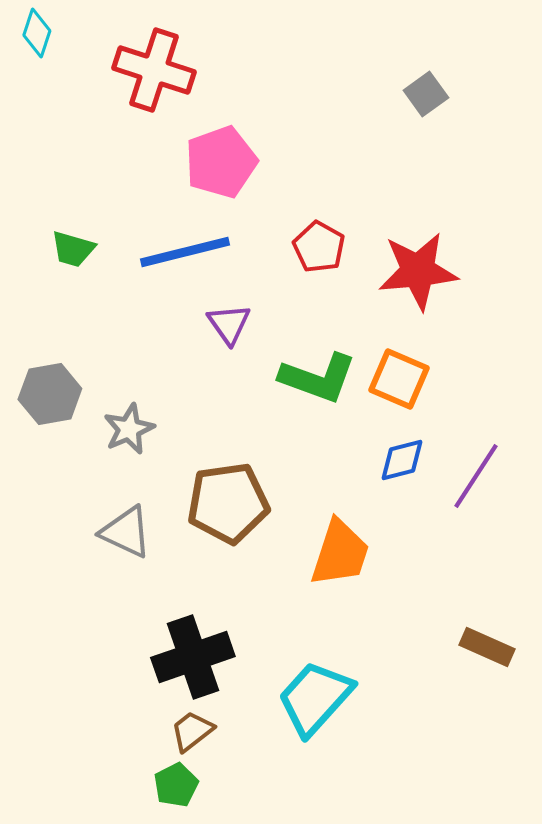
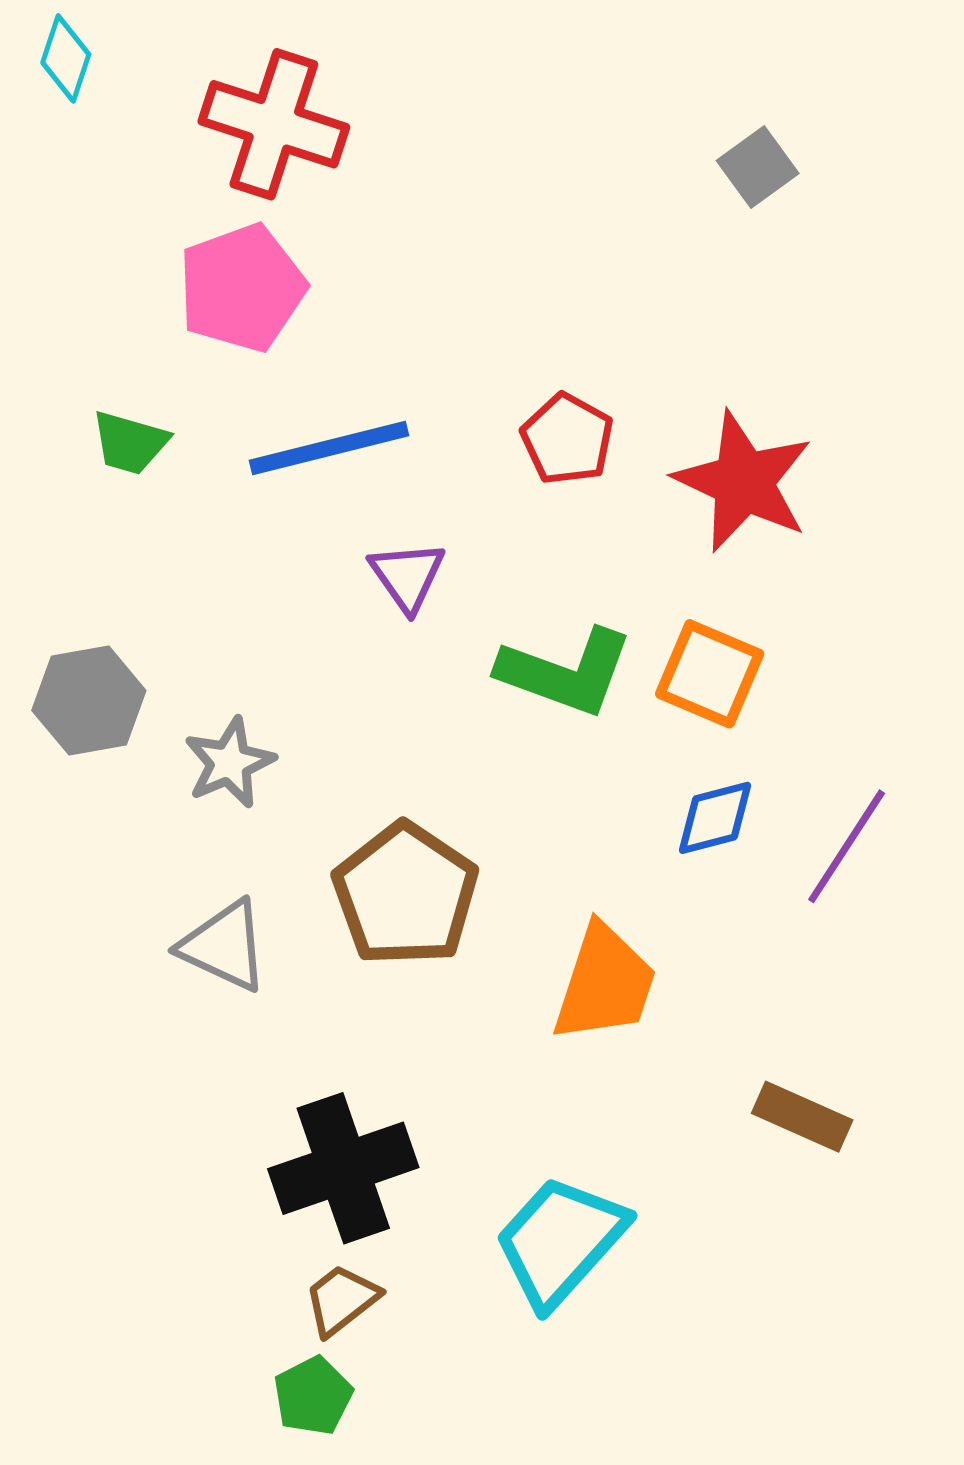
pink pentagon: (221, 162) -> (242, 288), moved
red star: (418, 271) -> (743, 482), turned 30
brown pentagon: (228, 503) -> (406, 894), turned -30
brown rectangle: (487, 647) -> (802, 1117), moved

